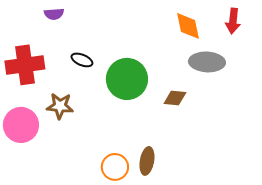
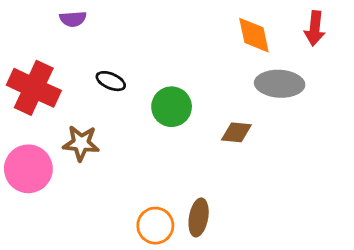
red cross: (25, 65) -> (34, 88), turned 33
green circle: (127, 79) -> (172, 107), size x0.7

